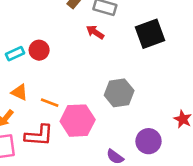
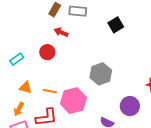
red arrow: (95, 32) -> (61, 32), moved
black square: (150, 34) -> (116, 25), size x0.7
red circle: (39, 50) -> (47, 52), moved

